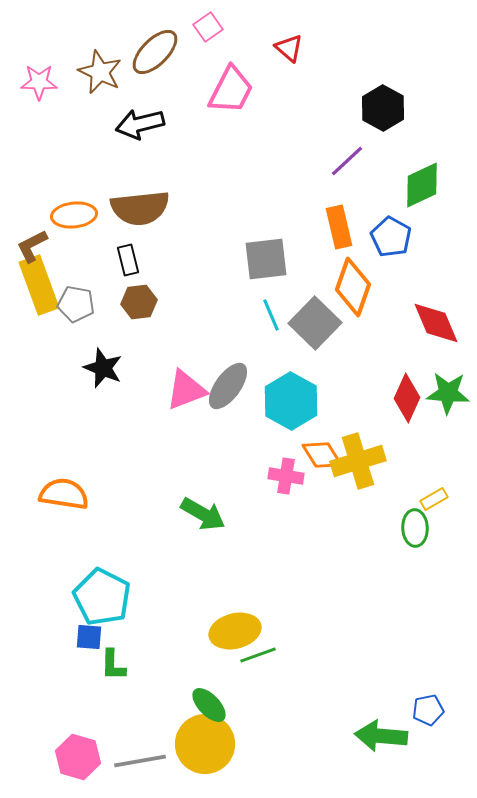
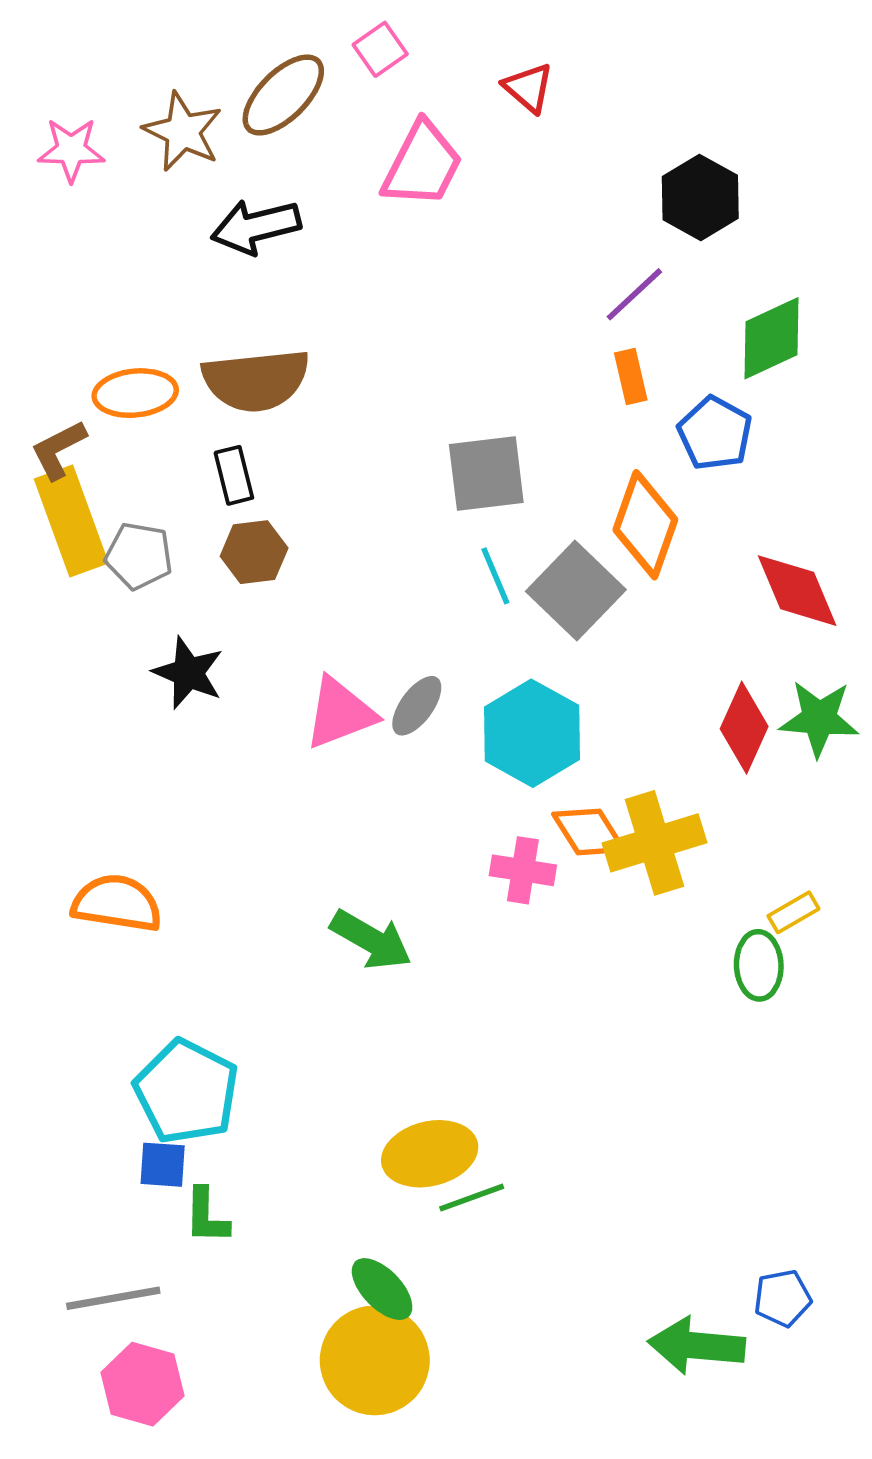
orange rectangle: (339, 227) -> (631, 377), moved, size x0.7
gray ellipse: (228, 386) -> (417, 706), size x0.7
gray line: (140, 761) -> (113, 1298), moved

